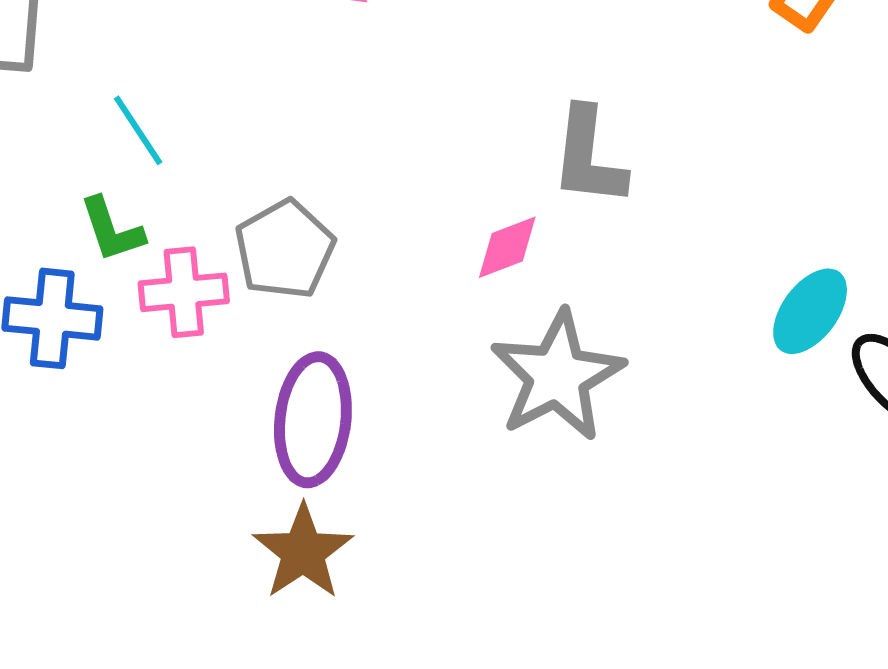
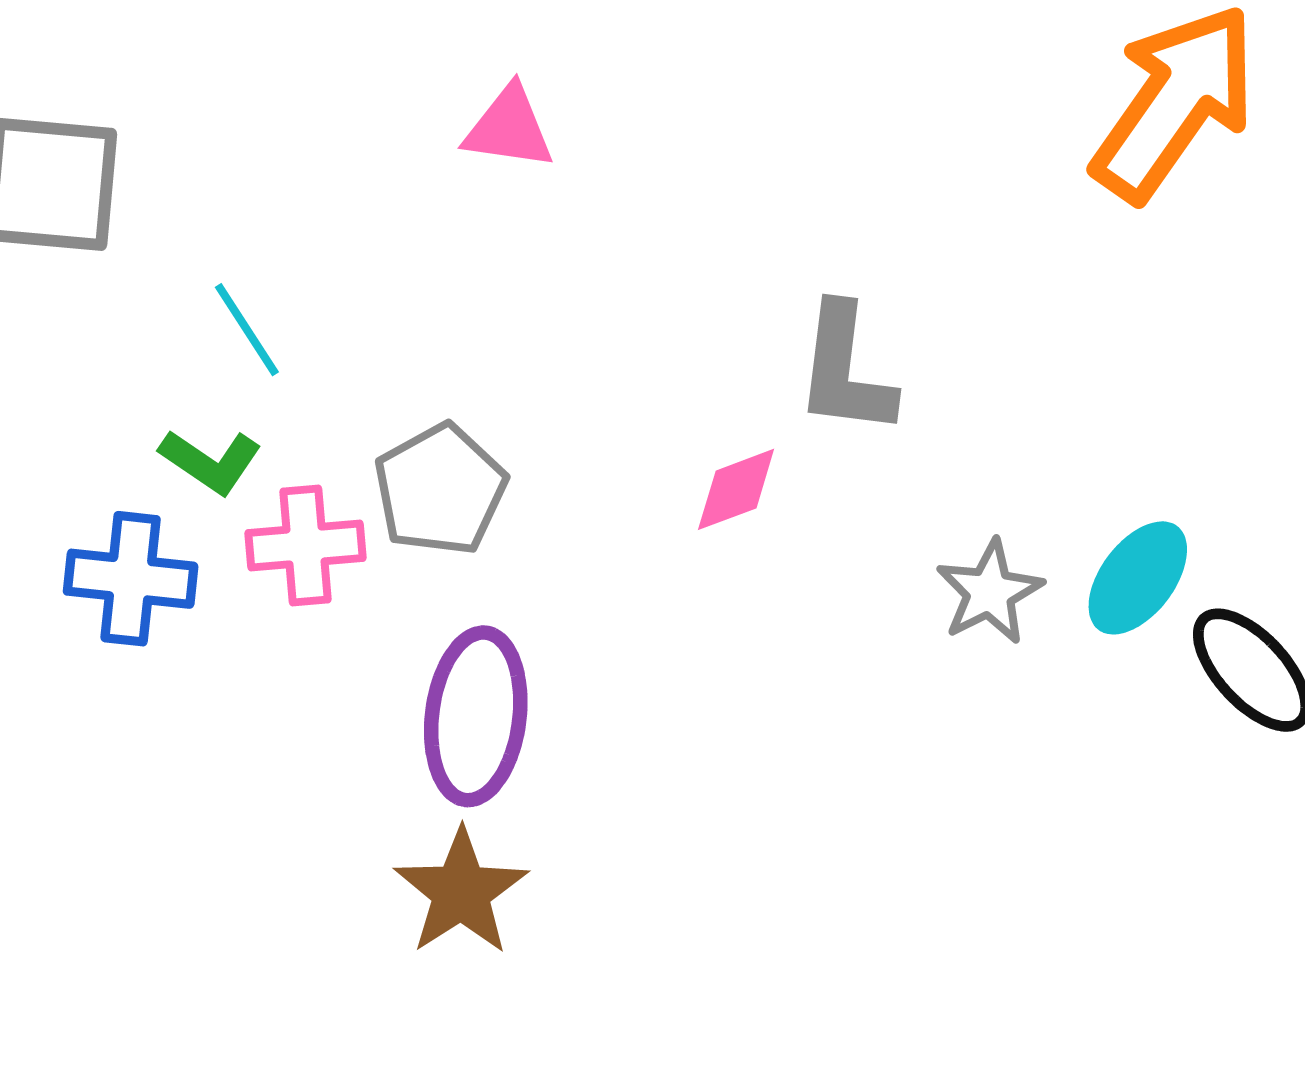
green L-shape: (112, 230) -> (211, 461), turned -38
gray star: (557, 376) -> (990, 592), moved, size x0.6

